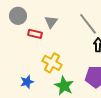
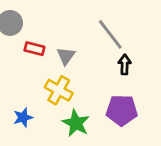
gray triangle: (51, 22) -> (66, 56), moved

